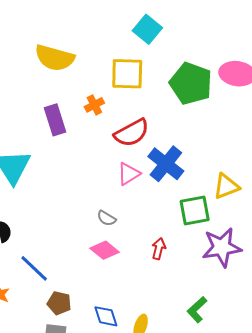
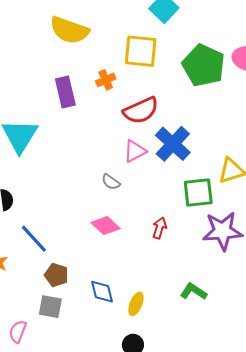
gray semicircle: (106, 218) -> (111, 182), moved
green L-shape: (197, 310) -> (193, 292), turned 72

